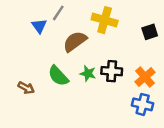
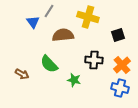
black square: (150, 32) -> (118, 35), moved
brown semicircle: (75, 41) -> (63, 35), turned 30
green star: (88, 74) -> (74, 80), moved

